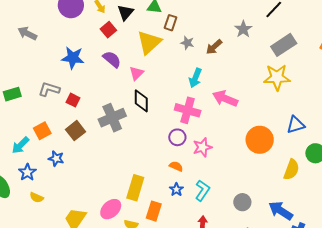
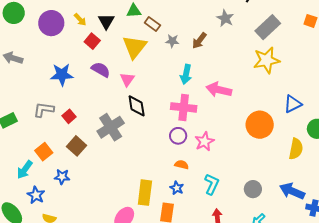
brown rectangle: (171, 23) -> (152, 24), turned -63
red square: (73, 100) -> (69, 116), turned 32
blue star: (176, 190) -> (177, 188), moved

